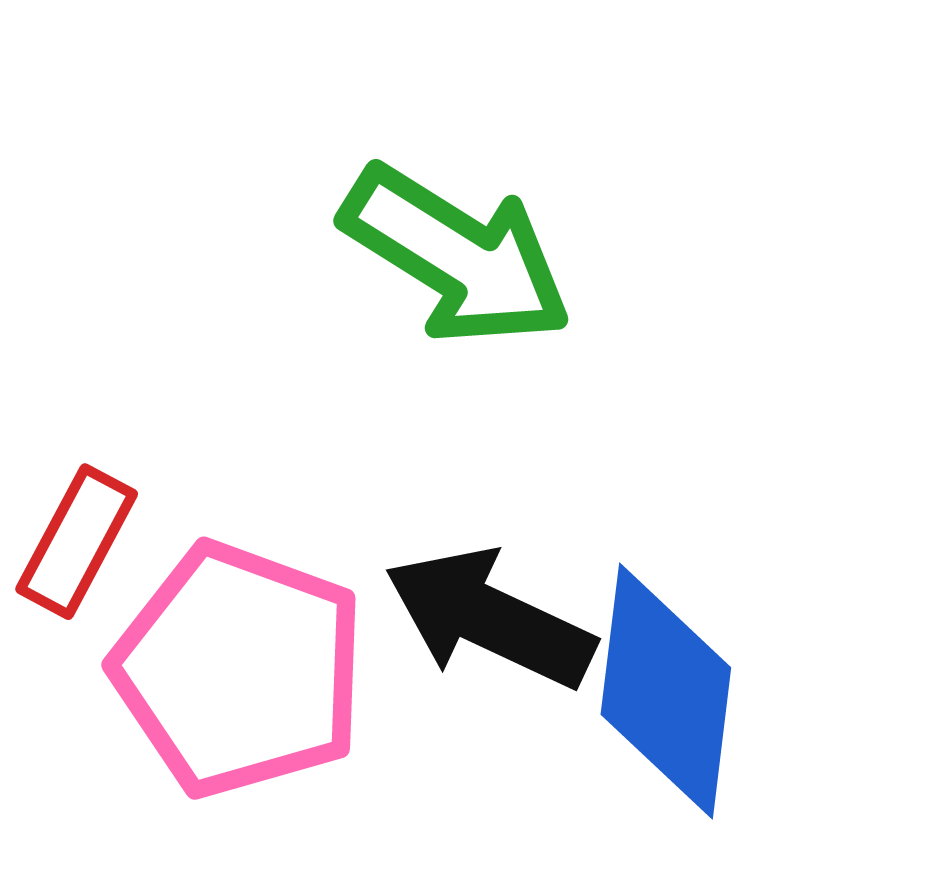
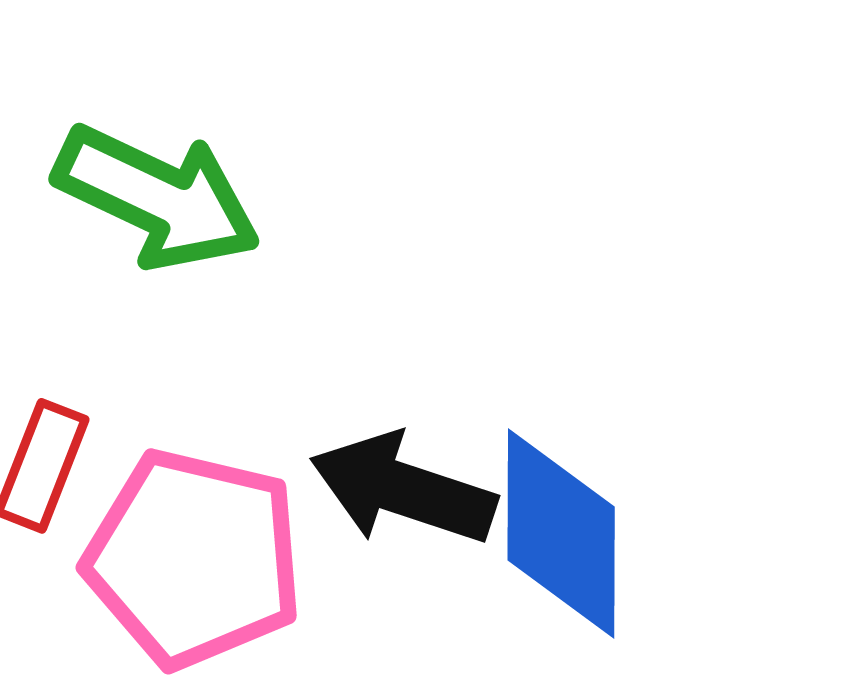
green arrow: (456, 256) -> (157, 197), moved

